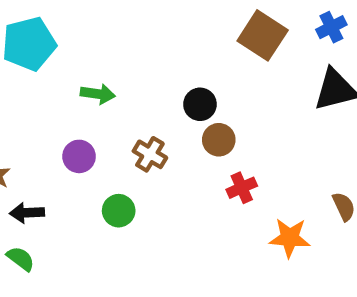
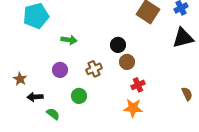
brown cross: (150, 154) -> (94, 69), turned 35
orange star: (290, 238) -> (133, 108), moved
green semicircle: (21, 259) -> (53, 114), moved

